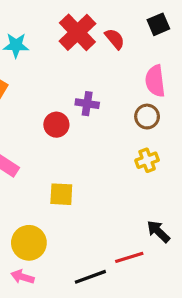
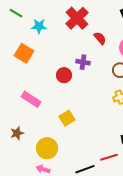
red semicircle: (115, 39) -> (100, 38), moved
yellow square: (61, 194) -> (67, 118), turned -35

